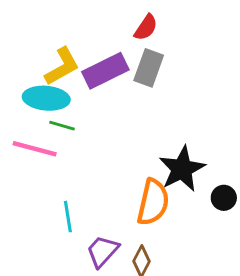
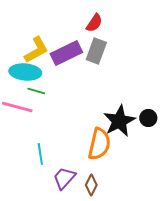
black circle: (224, 198) -> (148, 118), moved

